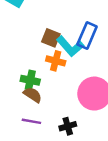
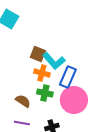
blue rectangle: (87, 35) -> (68, 77), moved
green cross: (30, 80) -> (45, 93), moved

